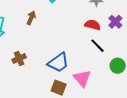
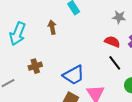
brown arrow: (31, 18) -> (52, 27), turned -40

